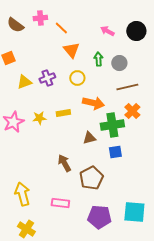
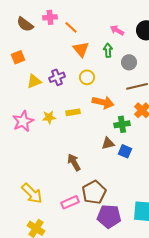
green arrow: (98, 59) -> (108, 50), moved
green cross: (112, 125) -> (122, 124), size x0.7
brown triangle: (89, 138) -> (108, 143), moved
blue square: (115, 152) -> (125, 151), turned 32
brown pentagon: (91, 178) -> (94, 192), moved
yellow arrow: (22, 194) -> (32, 193), turned 150
pink rectangle: (60, 203) -> (70, 202), turned -30

